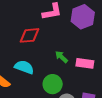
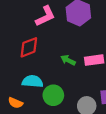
green circle: (53, 84) -> (53, 95), moved

